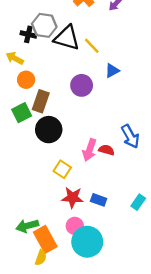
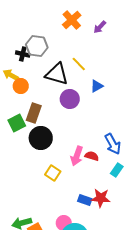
black triangle: (67, 38) -> (57, 74), moved
orange circle: (26, 80) -> (21, 86), moved
red star: (73, 198) -> (101, 198), moved
cyan rectangle: (138, 202) -> (117, 170), moved

